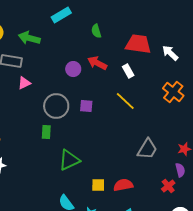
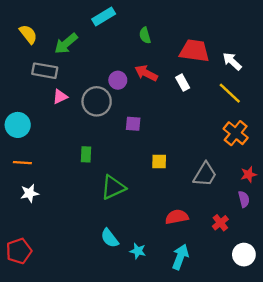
green arrow: (29, 38) -> (66, 44), turned -55
orange cross: (173, 92) -> (236, 133), moved
yellow line: (125, 101) -> (230, 93), moved
gray circle: (56, 106) -> (97, 101), moved
yellow square: (98, 185) -> (159, 161), moved
red cross: (168, 186) -> (220, 223), moved

